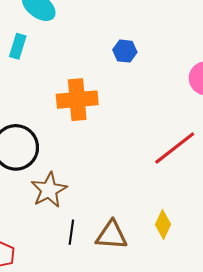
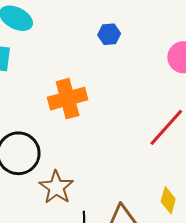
blue hexagon: (125, 51) -> (109, 34), moved

